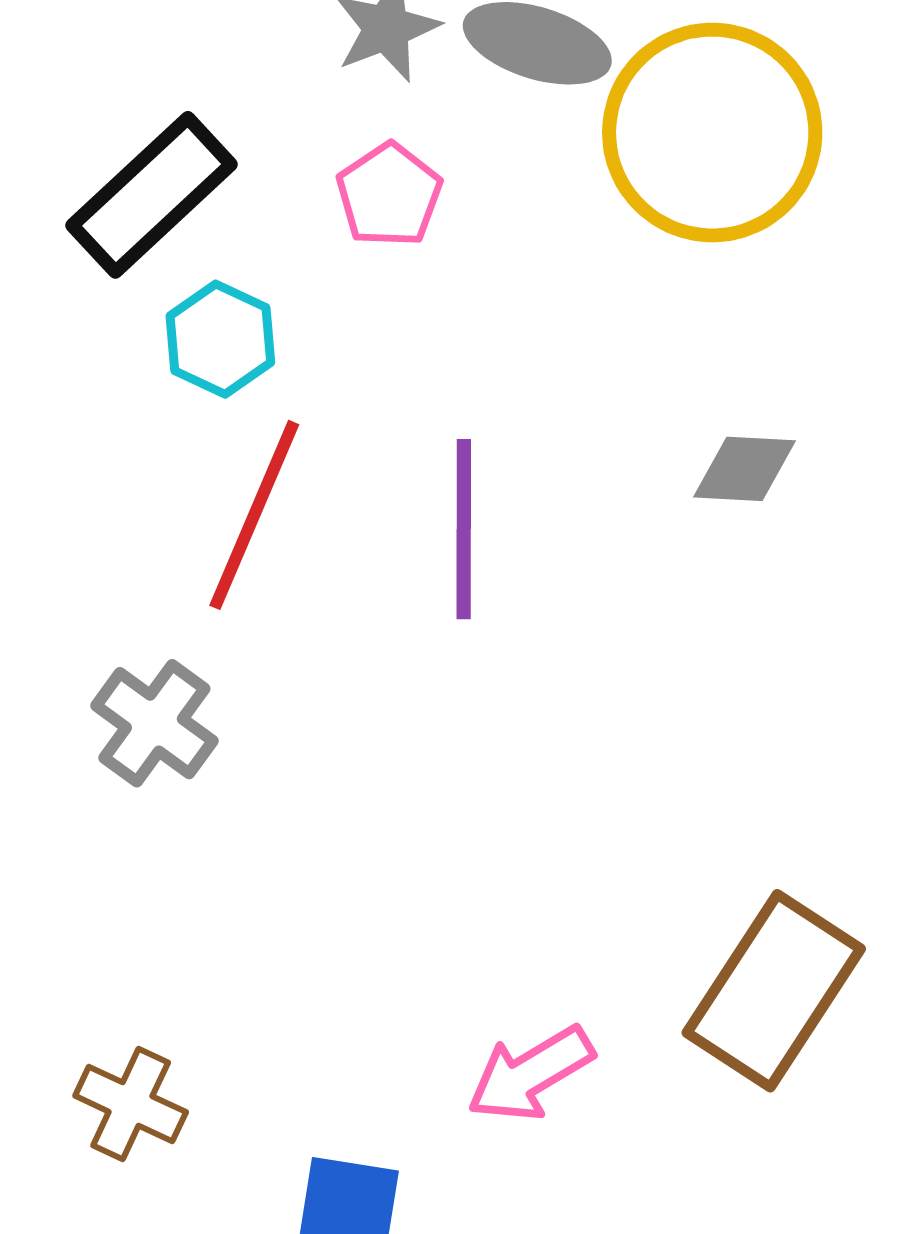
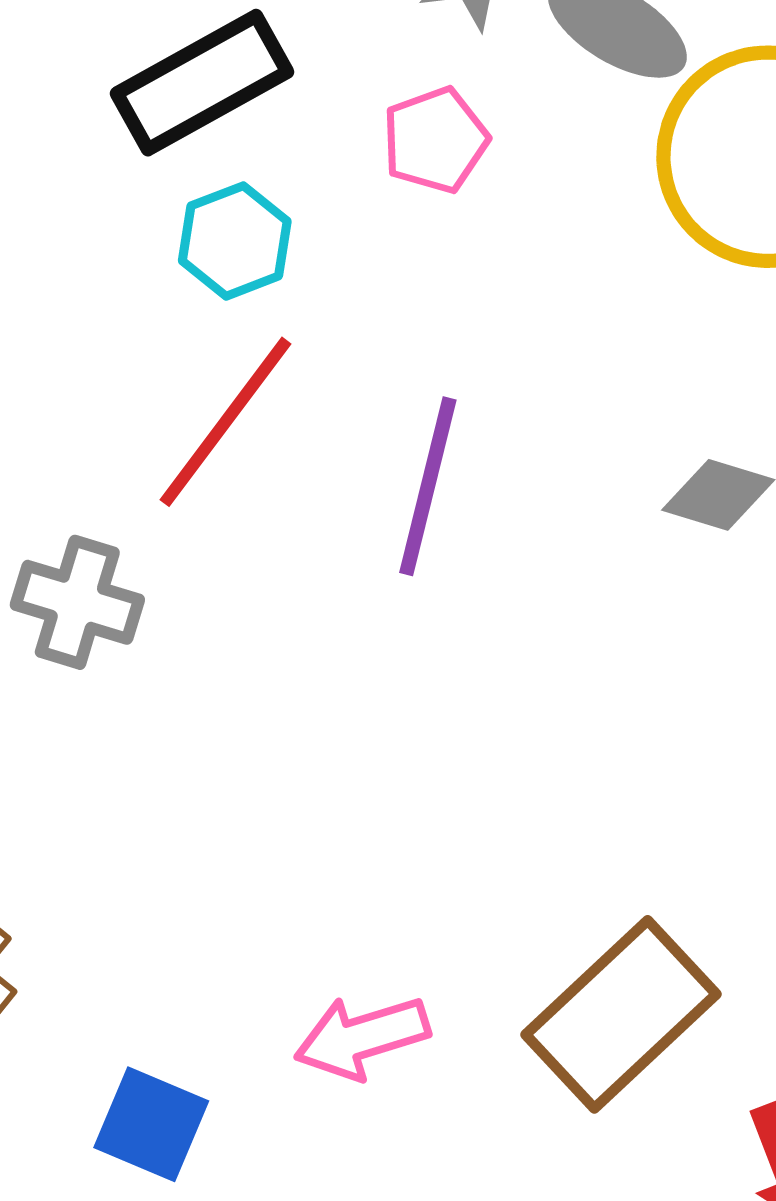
gray cross: (154, 723) -> (77, 602), turned -33

